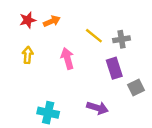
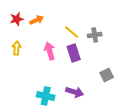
purple rectangle: (114, 68) -> (74, 53), moved
cyan cross: (48, 113) -> (46, 96), moved

